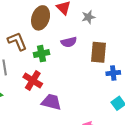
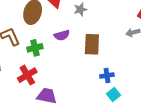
blue cross: (113, 73) -> (107, 75), moved
red cross: (33, 80) -> (27, 75), turned 30

